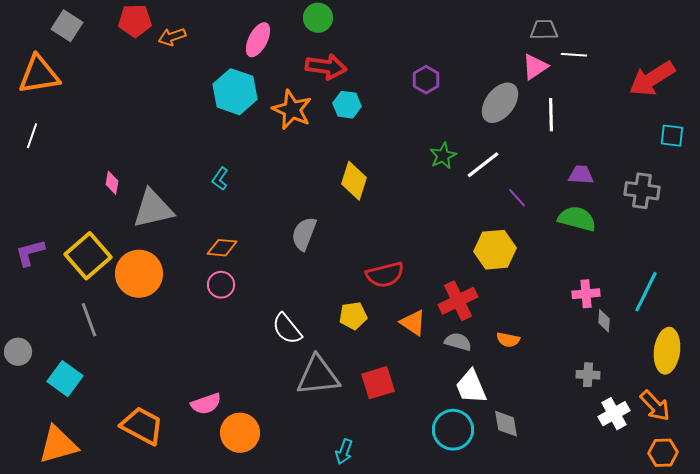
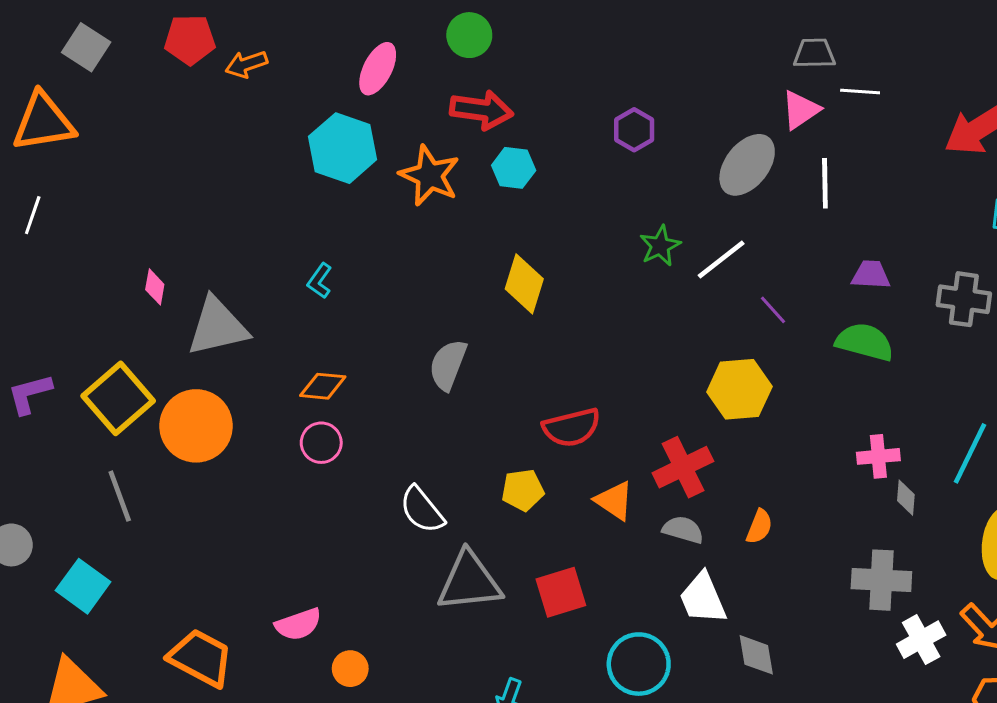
orange semicircle: (508, 340) -> (759, 527), turned -80
gray cross: (588, 375) -> (881, 580), size x1.6
cyan circle: (453, 430) -> (639, 664), moved
orange circle: (240, 433) -> (350, 669), size x0.6

